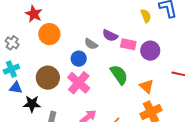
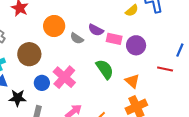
yellow semicircle: (146, 16) -> (132, 11), turned 72
orange circle: (49, 34) -> (54, 26), moved
blue circle: (79, 59) -> (42, 83), moved
brown circle: (48, 78) -> (29, 54), moved

